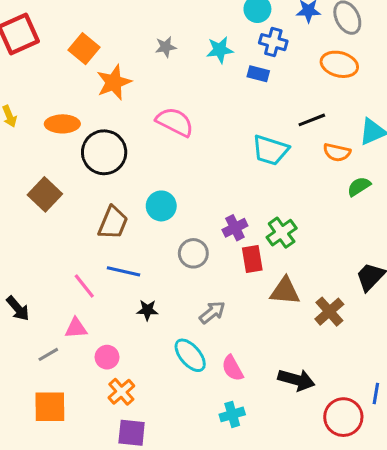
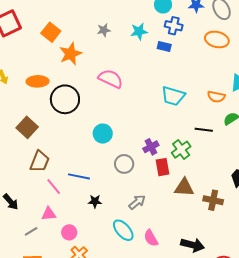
black line: (312, 120) -> (204, 130), moved, turned 30
brown trapezoid: (113, 223) -> (40, 161), moved
brown cross: (329, 312) -> (213, 200), turned -36

